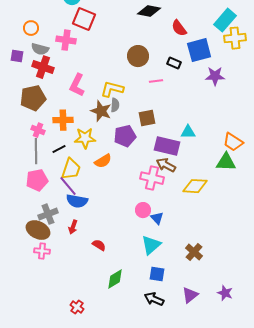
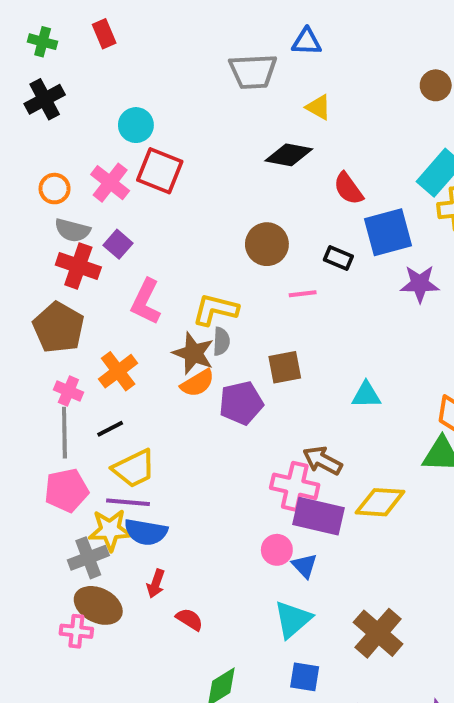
pink cross: (66, 40) -> (110, 183), moved, turned 30
purple square: (17, 56) -> (118, 244), moved, turned 32
brown pentagon: (33, 98) -> (58, 328), turned -30
orange cross: (63, 120) -> (118, 371), turned -36
yellow star: (85, 138) -> (110, 530), moved
purple rectangle: (167, 146) -> (319, 516), moved
orange semicircle: (103, 161) -> (197, 383), moved
yellow trapezoid: (71, 169) -> (134, 468), turned 45
purple line: (68, 186) -> (128, 502), turned -45
red arrow: (73, 227) -> (156, 584), moved
brown ellipse: (38, 230) -> (98, 605), moved
brown cross: (194, 252) -> (378, 633), size x1.4

